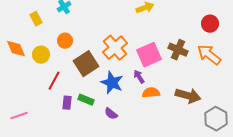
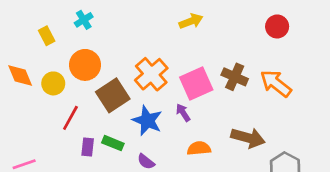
red circle: (210, 24) -> (277, 26), moved
orange circle: (65, 41) -> (85, 65), size x1.5
orange semicircle: (151, 93) -> (199, 148), moved

